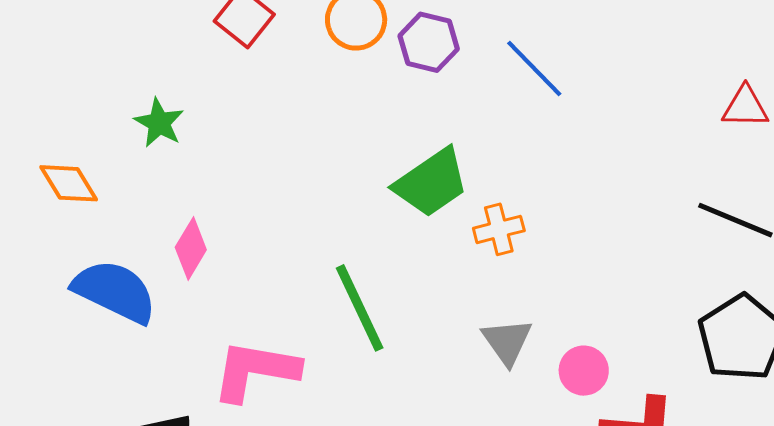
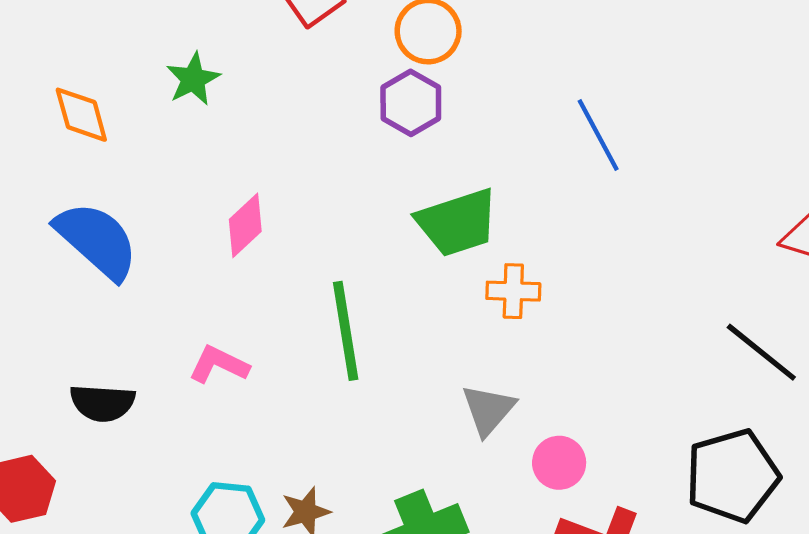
purple hexagon: (429, 42) -> (411, 103), moved
pink diamond: (191, 248) -> (245, 225), moved
pink L-shape: (255, 371) -> (219, 365), size x0.6

